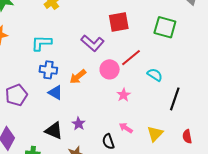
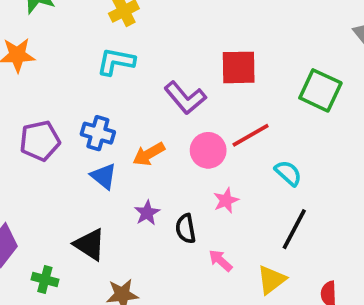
cyan L-shape: (41, 43) -> (116, 62), moved
purple pentagon: (16, 95) -> (40, 141), moved
black line: (175, 99) -> (294, 229), moved
purple star: (79, 124) -> (147, 213), moved
black semicircle: (108, 142) -> (186, 229), moved

